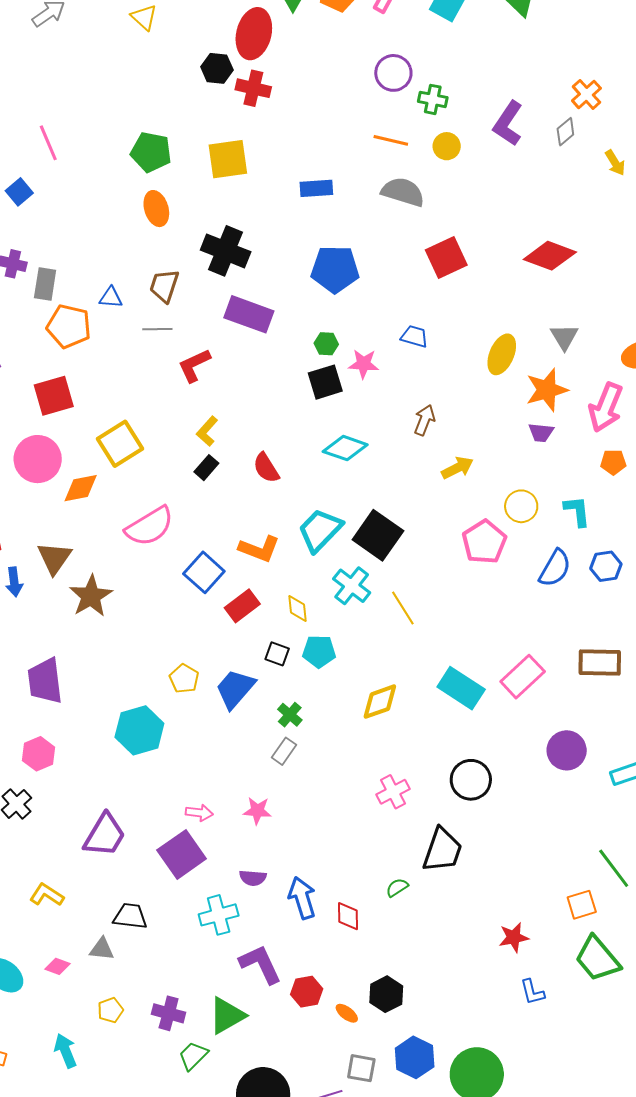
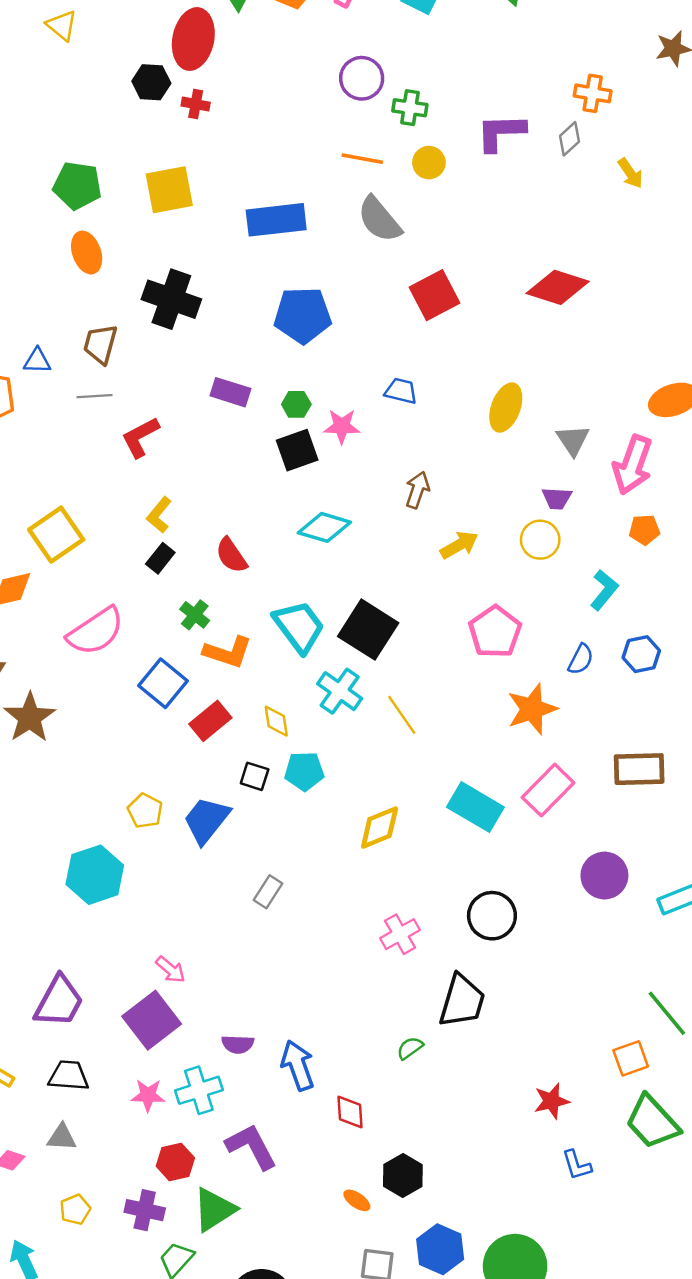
red cross: (253, 88) -> (196, 104), size x0.7
orange cross: (586, 94) -> (593, 93), turned -36
purple L-shape: (508, 123) -> (501, 132), turned 57
blue rectangle: (316, 188) -> (276, 220), size x1.5
gray semicircle: (403, 192) -> (379, 219), turned -144
purple rectangle: (249, 314) -> (230, 392), moved, size x0.7
gray triangle: (564, 337) -> (573, 440), moved
orange star: (547, 390) -> (532, 709), moved
yellow circle: (521, 506) -> (540, 540), moved
cyan L-shape: (577, 511) -> (604, 590), turned 48
cyan trapezoid: (320, 530) -> (299, 627), turned 102
blue semicircle: (555, 568) -> (581, 659), size x0.7
green cross: (290, 715) -> (195, 615), moved
pink star: (257, 811) -> (148, 1095), moved
pink arrow: (199, 813) -> (170, 970), turned 36
black trapezoid: (130, 916) -> (69, 1076), moved
red diamond: (348, 916) -> (350, 1112), moved
red hexagon: (307, 992) -> (175, 1162), moved

